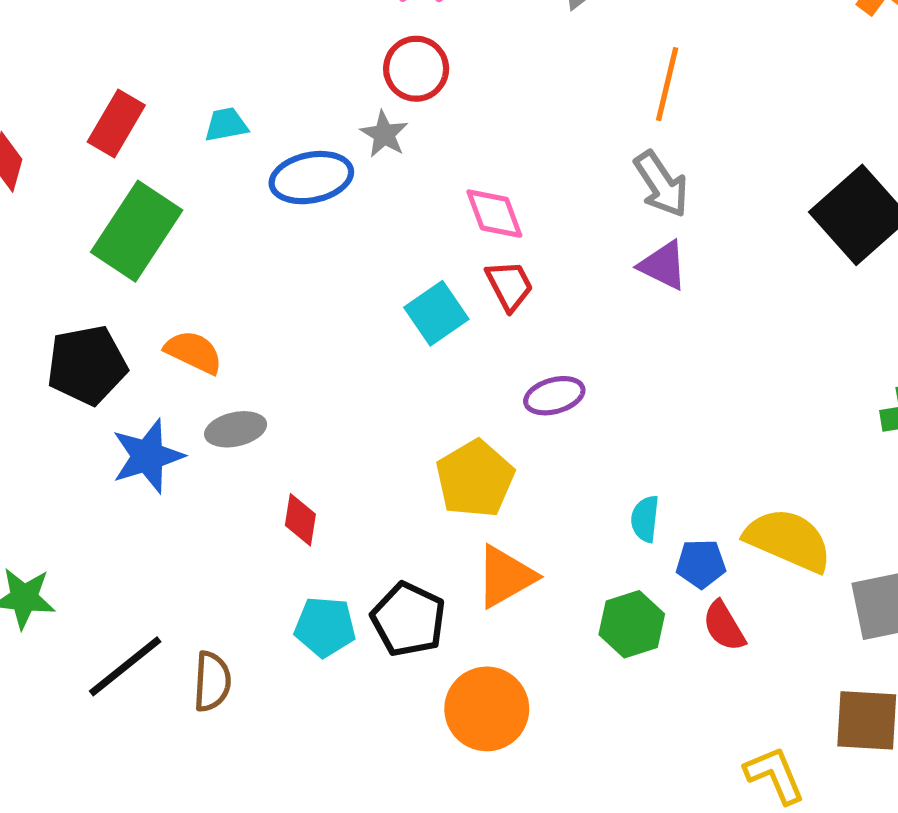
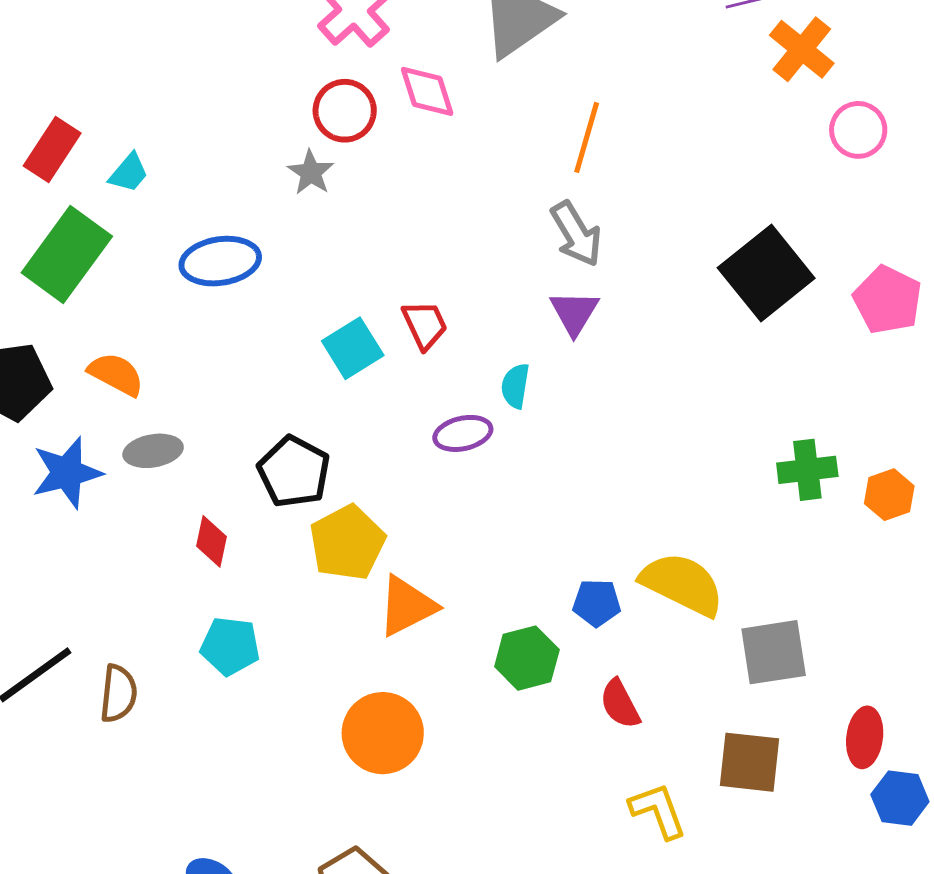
cyan trapezoid: (226, 125) -> (129, 173), moved, turned 138
blue ellipse: (311, 178) -> (220, 261), moved
pink diamond: (494, 214) -> (427, 91), moved
purple triangle: (663, 265) -> (574, 313), turned 32
yellow pentagon: (475, 479) -> (347, 543), moved
cyan semicircle: (645, 519) -> (515, 386), moved
black pentagon: (408, 619) -> (294, 472), moved
red semicircle: (724, 626) -> (620, 704), moved

